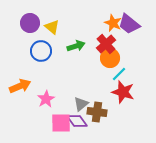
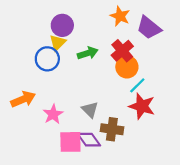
purple circle: (30, 23) -> (62, 25), moved
orange star: (113, 23) -> (120, 16), moved
yellow triangle: (52, 27) -> (58, 43), moved, turned 35
gray triangle: (81, 104) -> (90, 110), moved, turned -35

